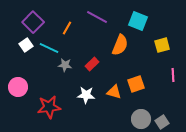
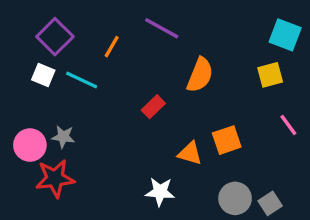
cyan square: (138, 21) -> (285, 35), moved
white square: (26, 45) -> (43, 75), turned -32
gray star: (65, 65) -> (63, 137), moved
pink line: (173, 75) -> (288, 125), turned -32
white star: (86, 95) -> (160, 192), moved
red star: (49, 107) -> (55, 178), moved

